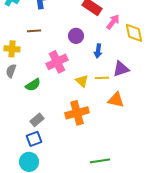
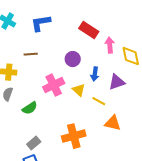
pink arrow: (113, 22) -> (110, 45), turned -42
purple triangle: (121, 69) -> (117, 82), moved
yellow line: (102, 78) -> (99, 101), turned 32
yellow triangle: (82, 81) -> (79, 90), moved

